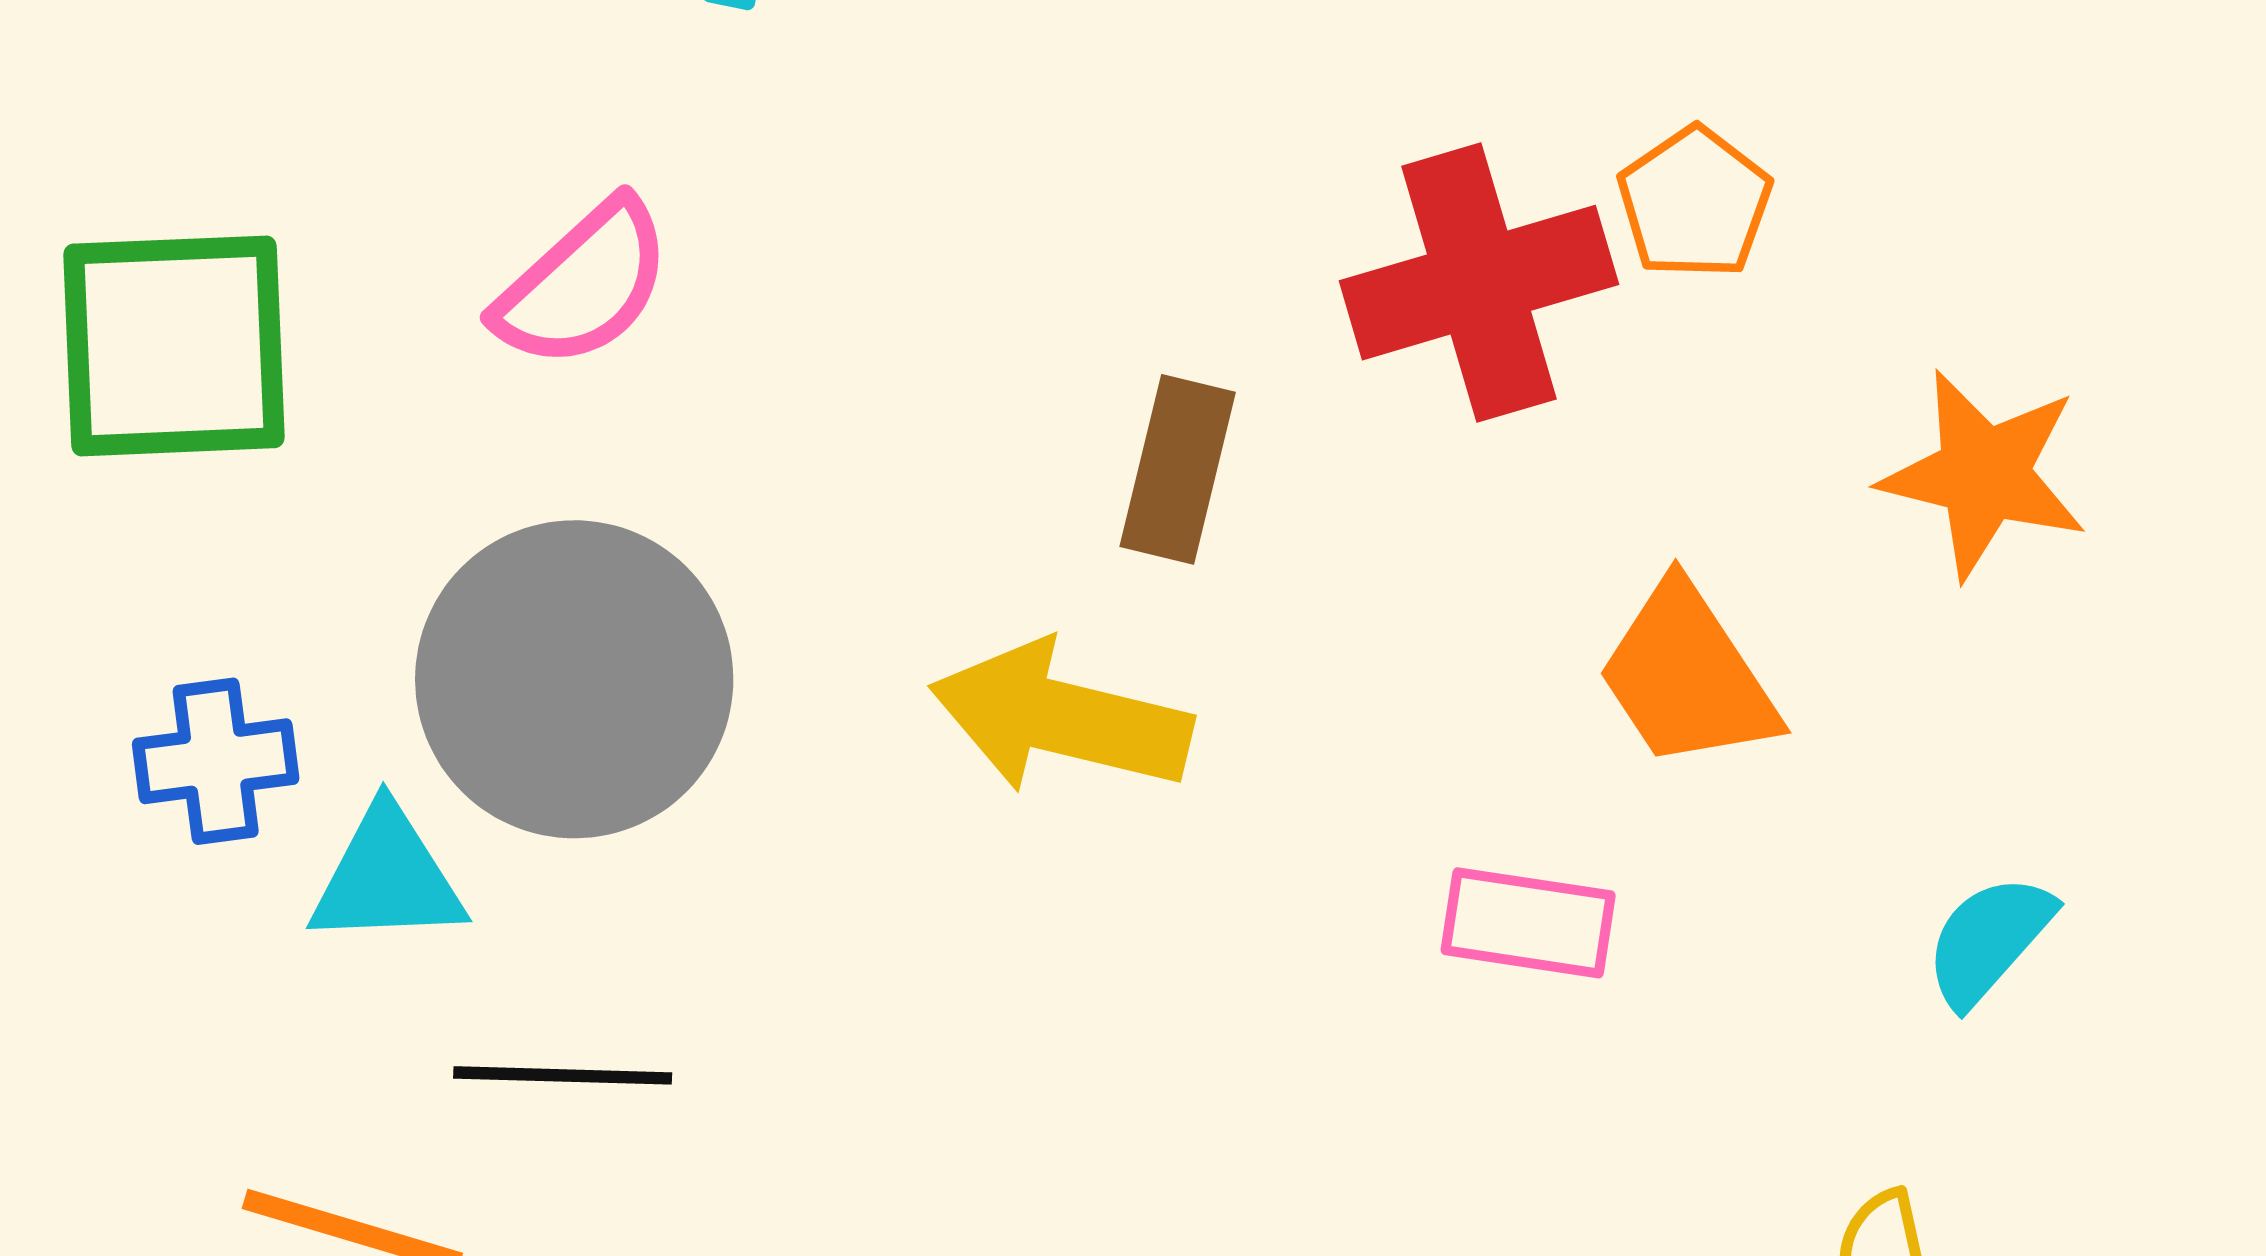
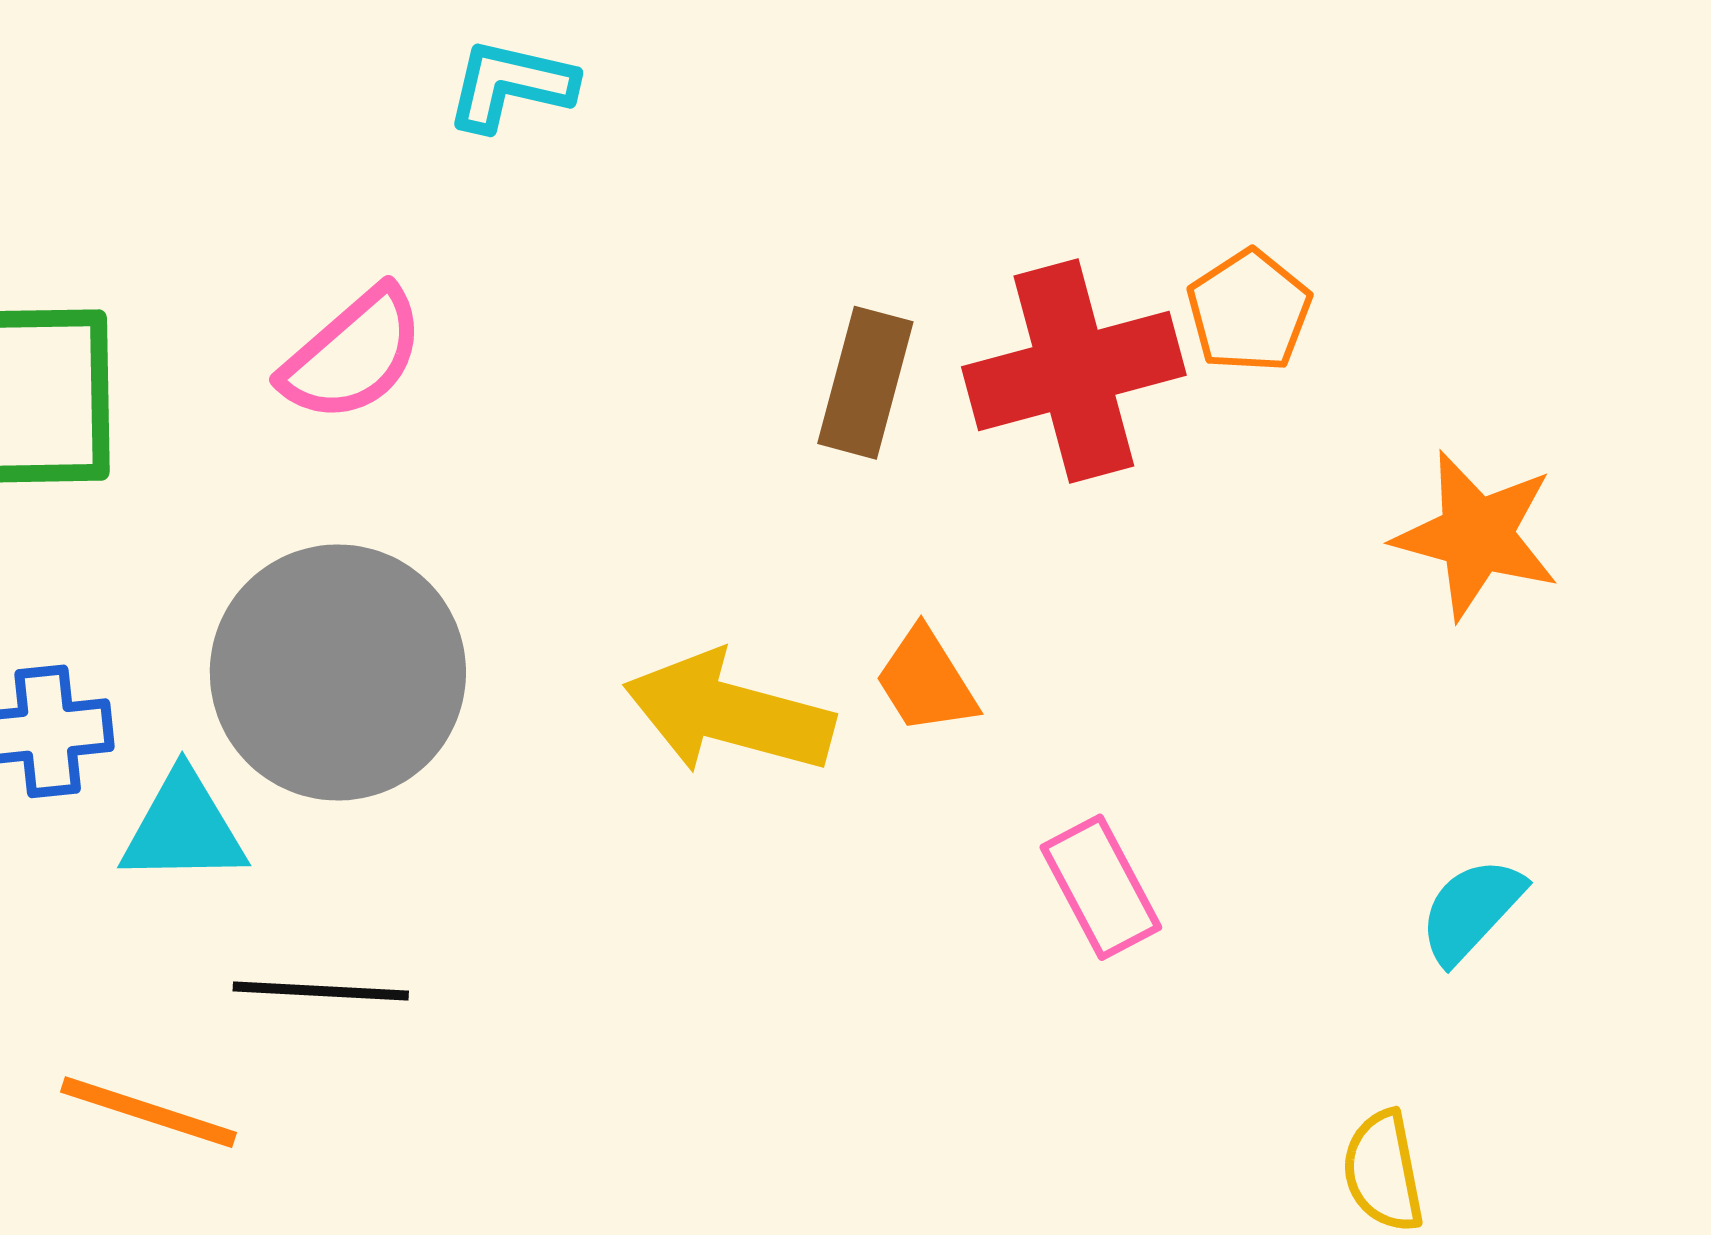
brown rectangle: (1178, 469) -> (865, 383), moved
orange trapezoid: (1687, 676) -> (926, 681), moved, size x0.7
pink rectangle: (1528, 923) -> (1101, 887), turned 52

